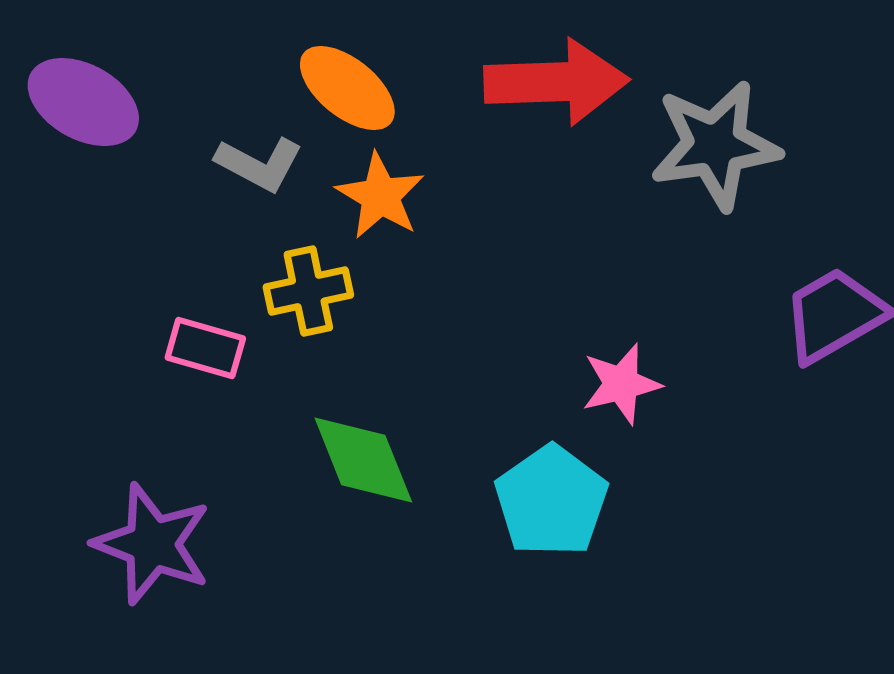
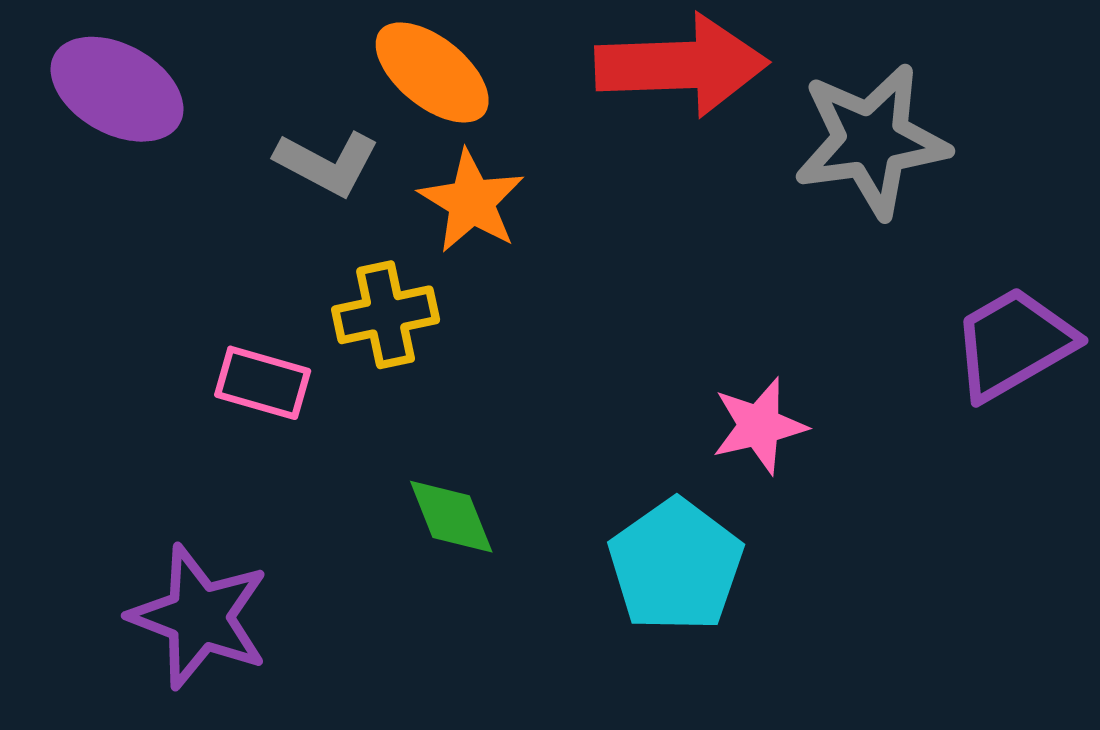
green diamond: (363, 460) -> (451, 517), size x0.7

